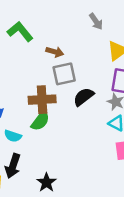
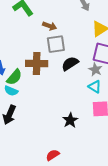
green semicircle: (40, 121) -> (14, 77), moved
black star: (47, 183) -> (70, 120), moved

